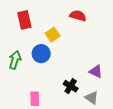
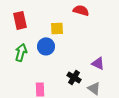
red rectangle: (24, 20) -> (20, 20), moved
yellow square: (53, 35) -> (57, 28), turned 32

